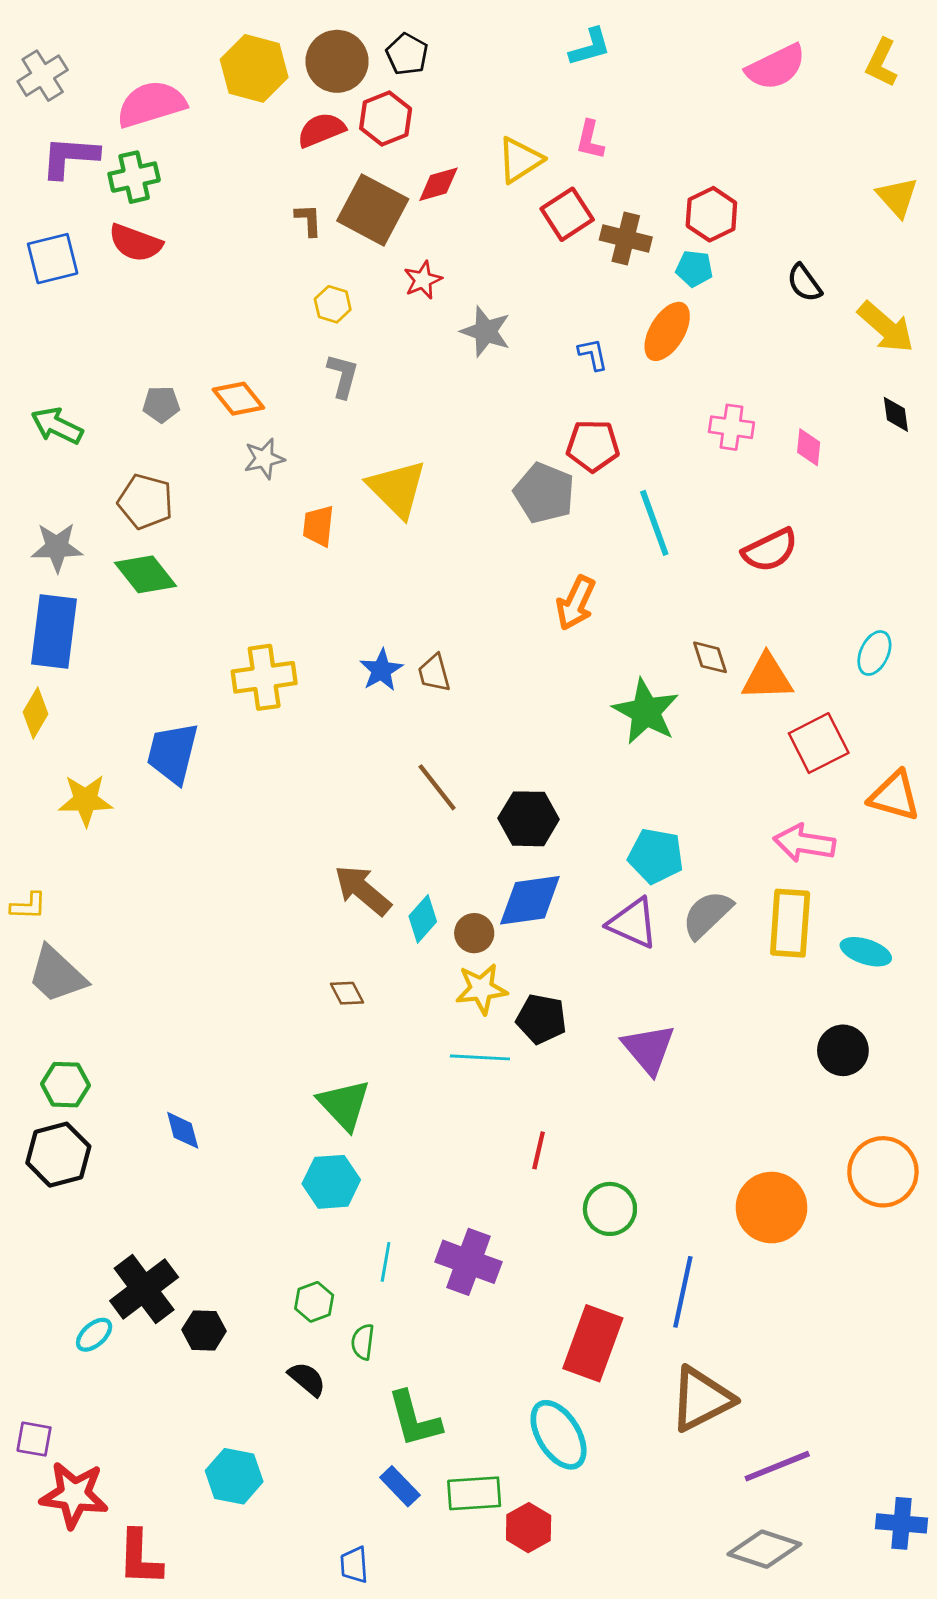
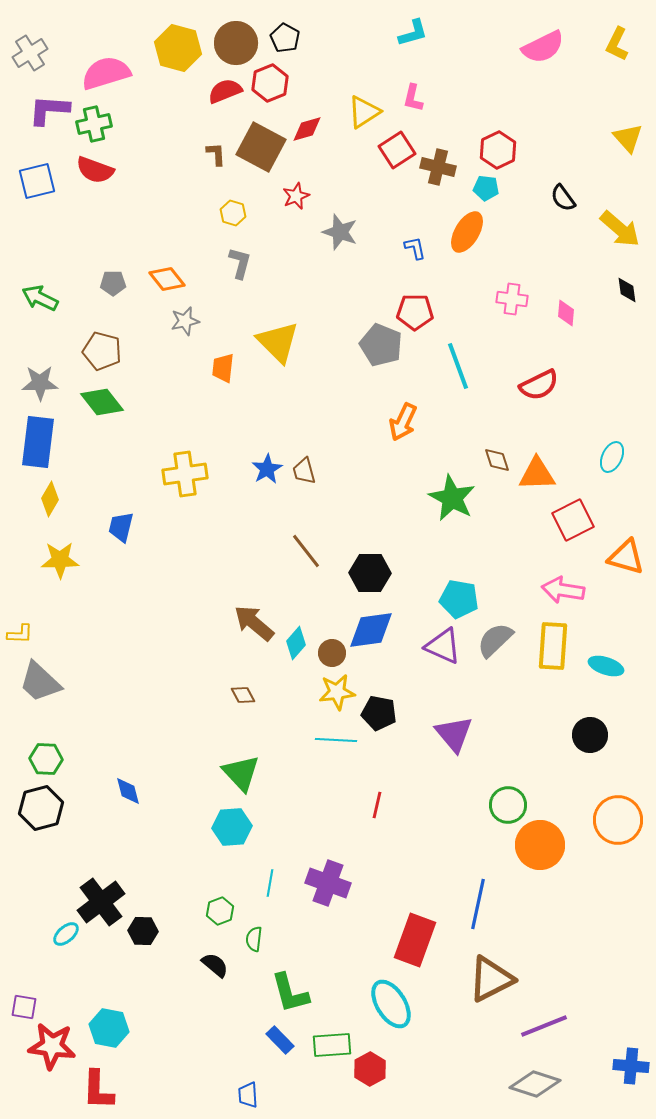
yellow diamond: (35, 713) -> (50, 499), moved
blue trapezoid: (173, 753) -> (121, 527), size x0.7
green circle: (610, 1209) -> (508, 805), moved
cyan hexagon: (234, 1476) -> (109, 1028), moved

